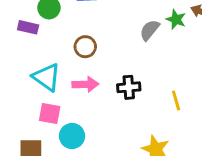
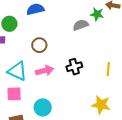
gray semicircle: (150, 30) -> (81, 25), turned 42
yellow line: (176, 101) -> (108, 69), turned 32
pink square: (50, 113) -> (14, 94), moved

